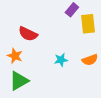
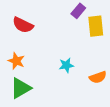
red semicircle: (28, 34) -> (23, 25), moved
orange semicircle: (90, 60) -> (98, 77), moved

